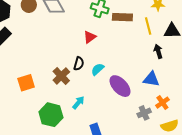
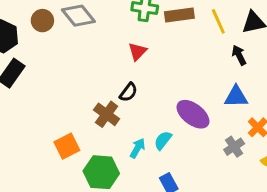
black semicircle: (79, 64) -> (128, 92), turned 32
cyan semicircle: (98, 69) -> (163, 140), moved
orange square: (26, 83) -> (67, 146), moved

